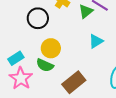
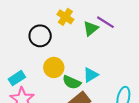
cyan triangle: (96, 41) -> (91, 75), moved
green semicircle: (45, 65) -> (72, 82), moved

